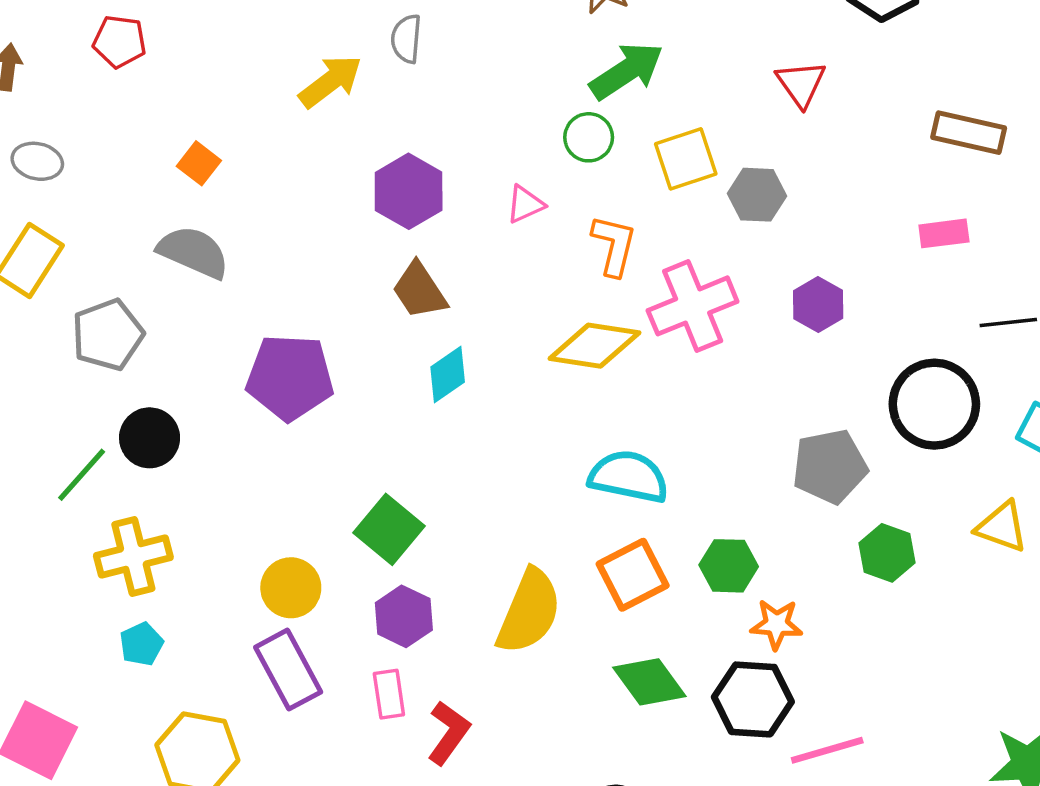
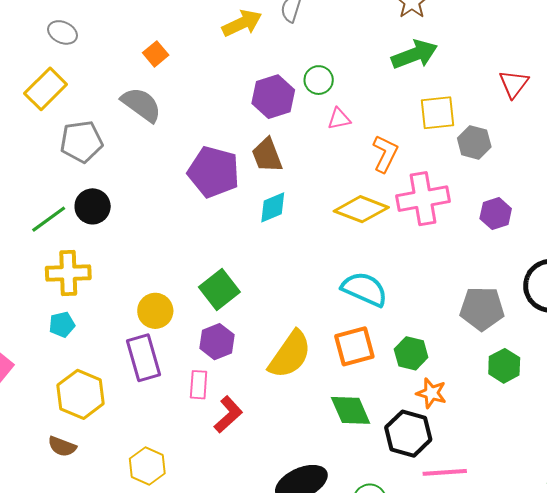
green circle: (589, 137) -> (319, 80), moved
purple pentagon: (290, 377) -> (214, 172), moved

